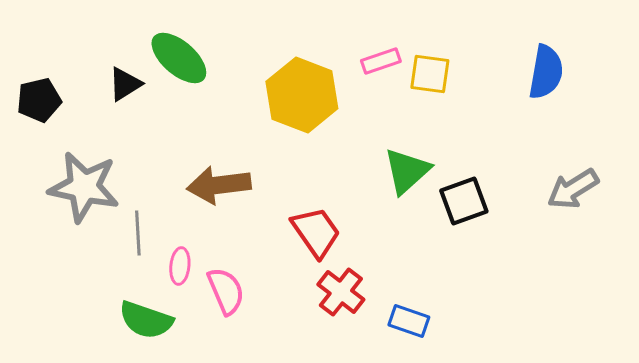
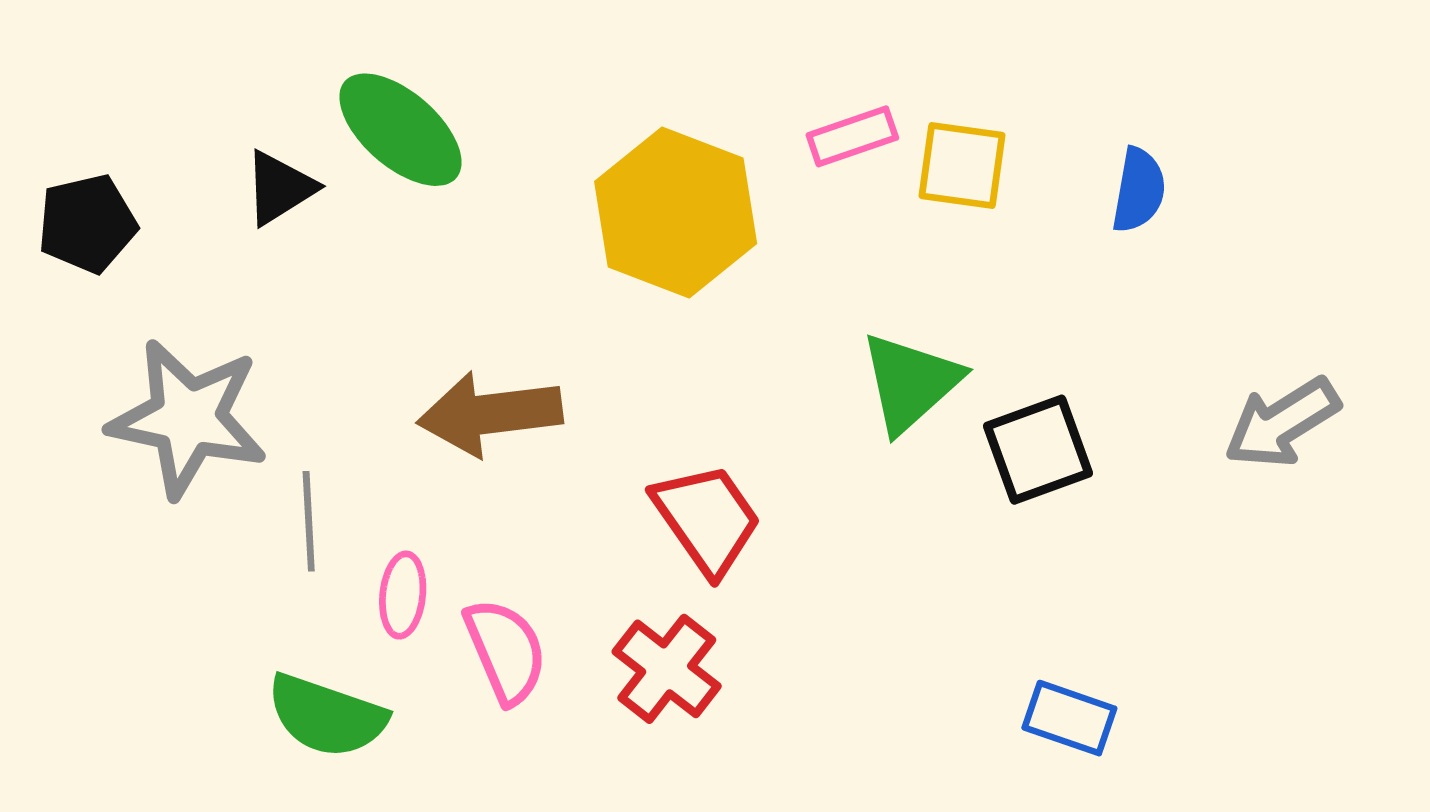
blue semicircle: (546, 72) -> (1139, 190), moved, size x0.7
red cross: (341, 292) -> (667, 669), moved
blue rectangle: (409, 321) -> (1069, 718), moved

